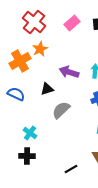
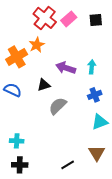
red cross: (34, 22) -> (45, 18), moved
cyan cross: (30, 133) -> (17, 141), moved, turned -32
black cross: (27, 156) -> (20, 165), moved

